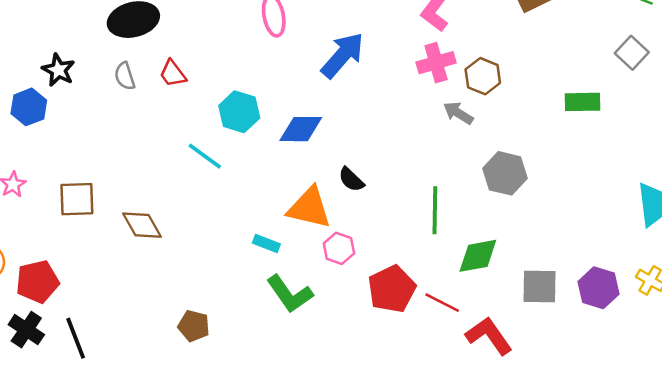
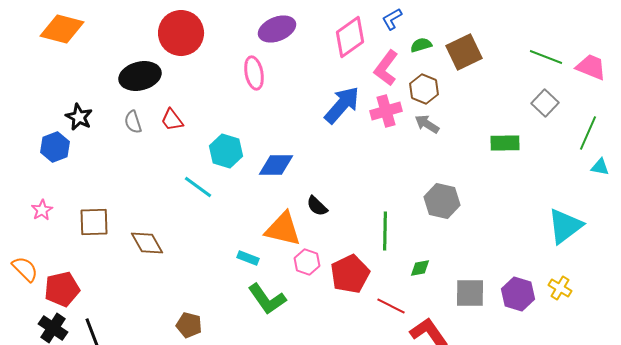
blue arrow: (343, 55) -> (342, 105), moved
brown hexagon: (483, 76) -> (424, 89), moved
gray arrow: (458, 113) -> (427, 124), moved
green diamond: (478, 256) -> (420, 268), size x0.6
red pentagon: (392, 289) -> (350, 274), moved

